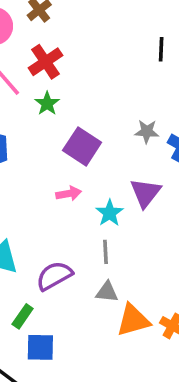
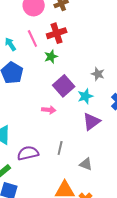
gray star: (147, 131) -> (98, 74), moved
cyan star: (110, 213) -> (85, 96), moved
gray triangle: (107, 292) -> (86, 164), moved

